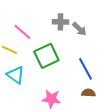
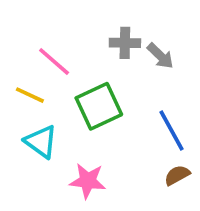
brown semicircle: (88, 93) -> (177, 175), turned -32
pink star: (51, 99) -> (88, 181), moved

